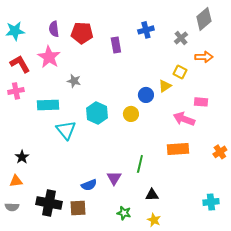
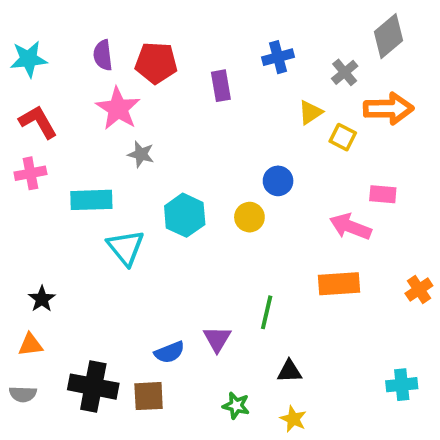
pink star: (49, 57) -> (118, 109), moved
orange arrow: (204, 57) -> (388, 109), size x1.4
yellow triangle: (165, 86) -> (310, 112), moved

